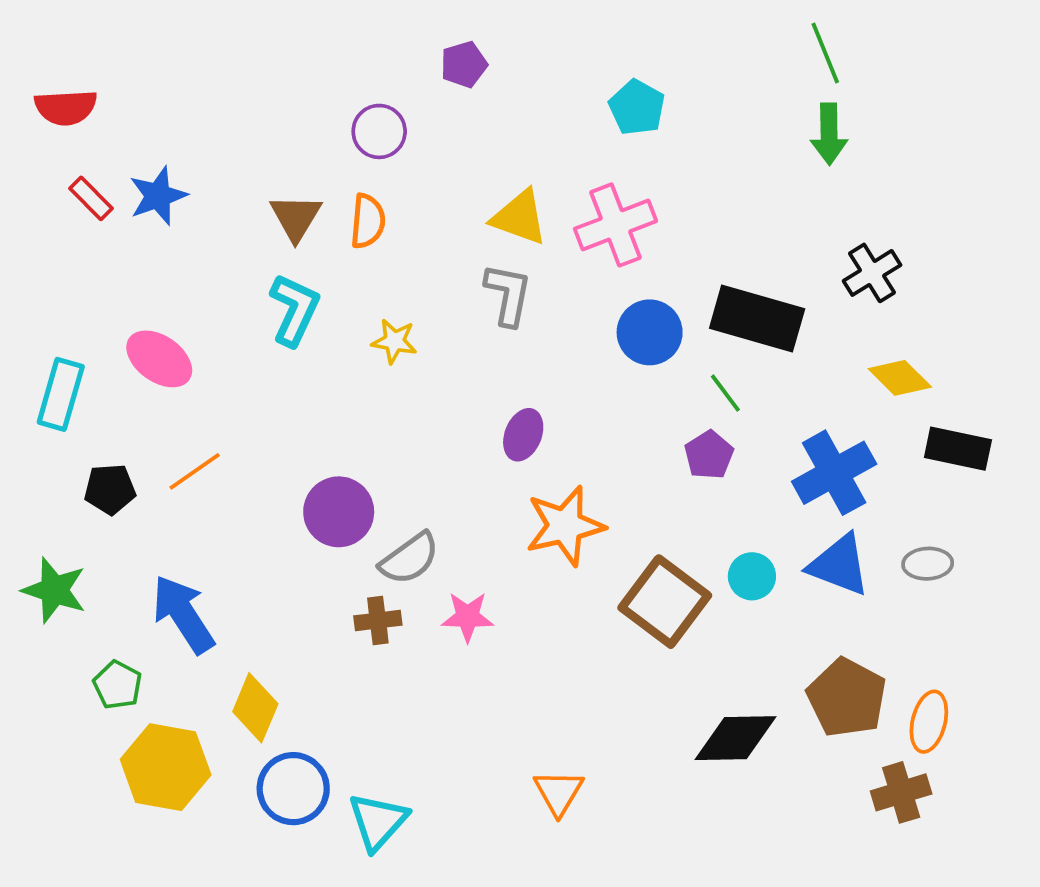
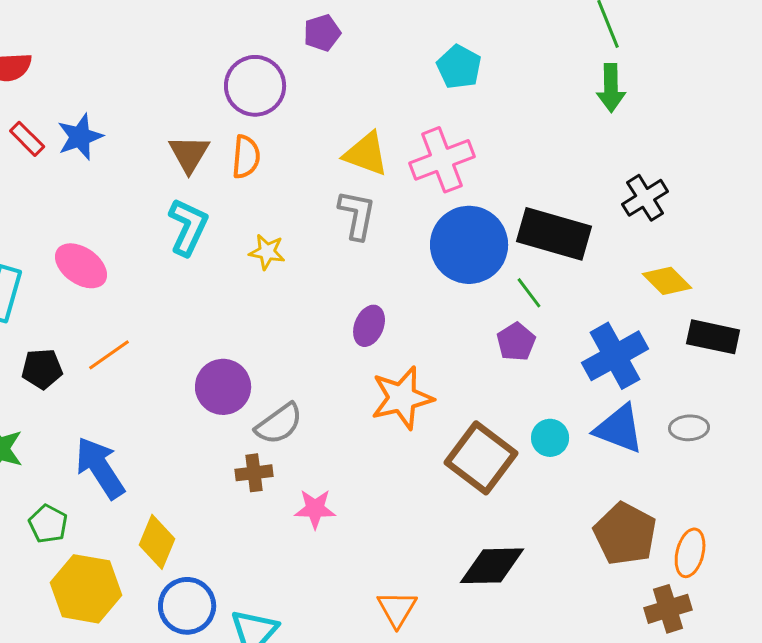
purple circle: (379, 131) -> (255, 86), size x1.4
blue circle: (650, 332) -> (469, 245), size x1.5
pink star: (468, 617) -> (315, 509), moved
black diamond: (736, 738) -> (492, 566), moved

